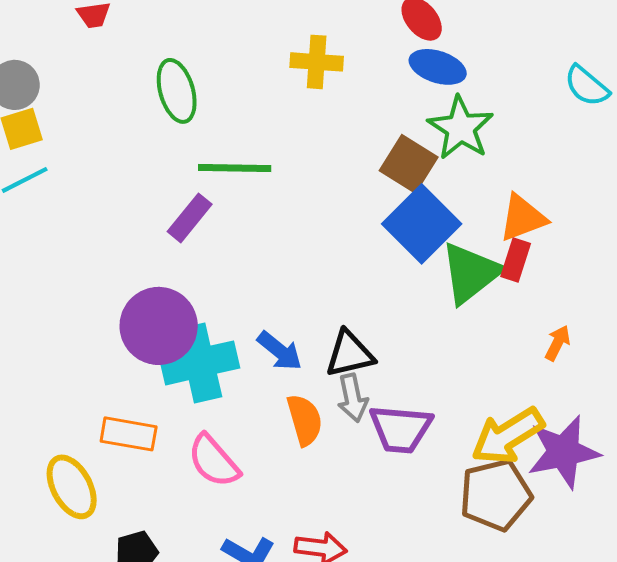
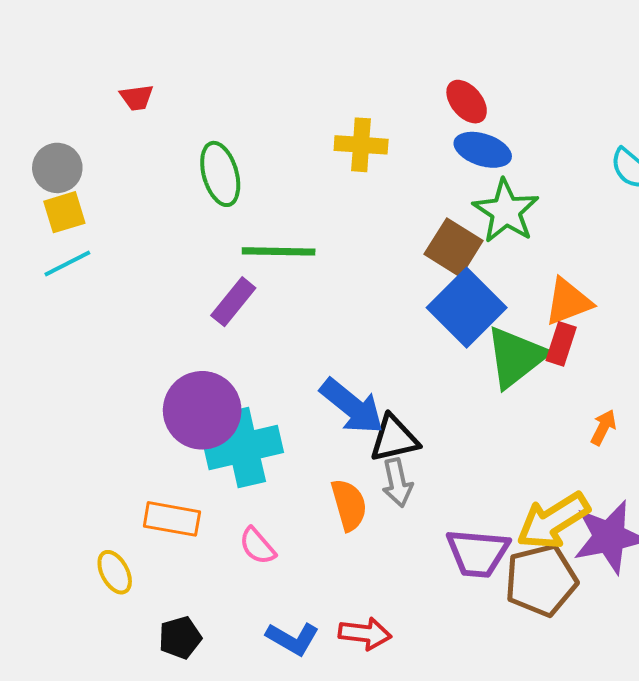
blue arrow: (280, 351) -> (352, 406), moved, size x1.4
purple trapezoid: (401, 429) -> (478, 553), moved
pink semicircle: (214, 461) -> (257, 546), size x0.7
yellow ellipse: (72, 487) -> (115, 572), size x0.7

